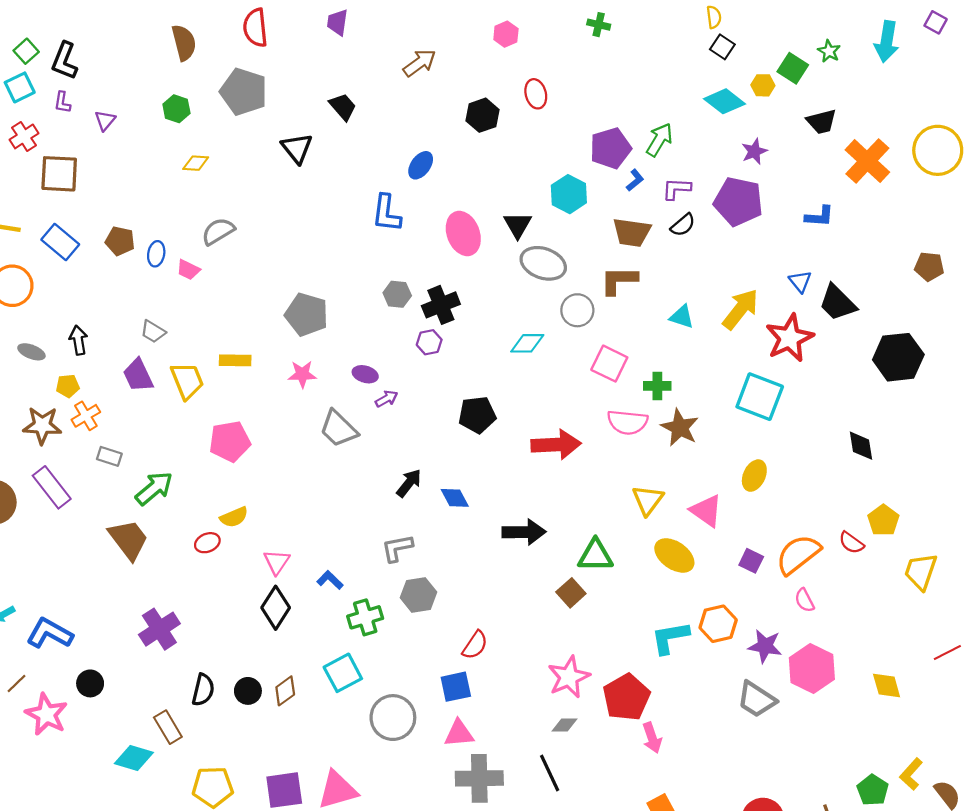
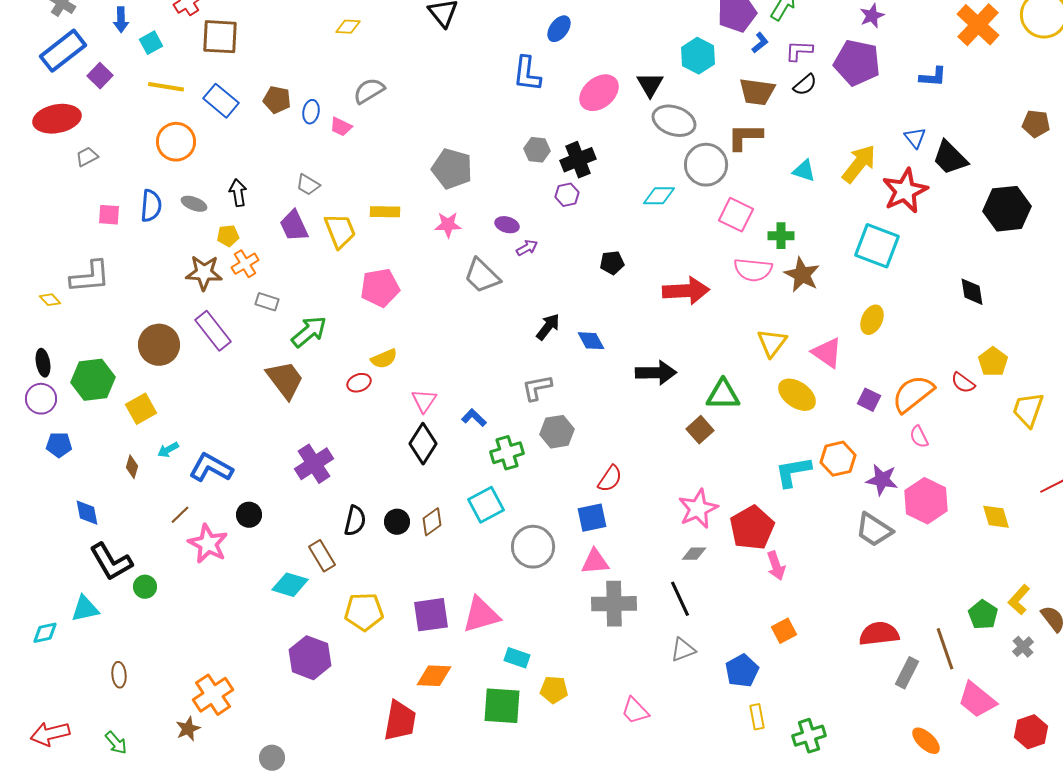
pink ellipse: (463, 234) -> (599, 93), turned 72
gray circle: (577, 310) -> (706, 165), size x1.4
black pentagon: (477, 415) -> (612, 263), size x0.7

